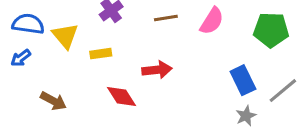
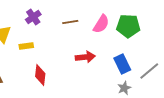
green pentagon: (271, 30) -> (128, 26), moved
red arrow: (157, 70) -> (85, 57), moved
red diamond: (121, 97) -> (40, 75), turned 40

